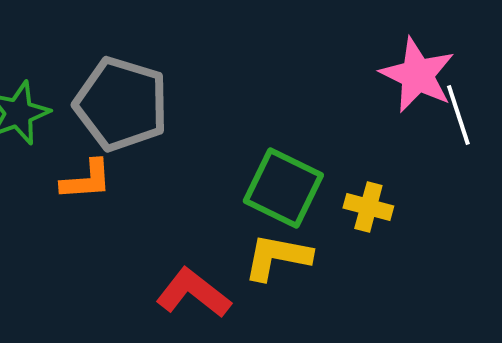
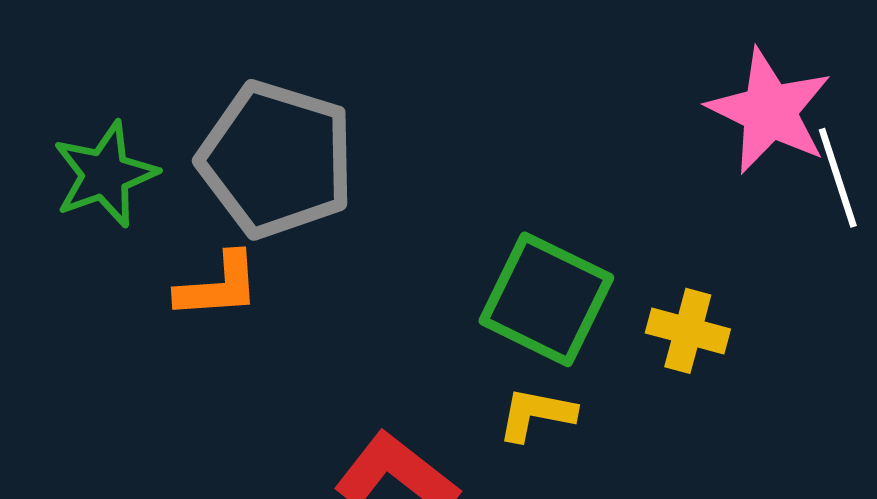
yellow L-shape: (277, 257) -> (536, 414), size x0.7

